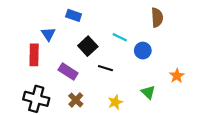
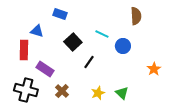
blue triangle: (48, 34) -> (37, 31), turned -40
black line: (105, 68) -> (89, 62), turned -72
purple rectangle: (68, 71) -> (45, 69), moved
green triangle: (148, 92) -> (122, 93), moved

